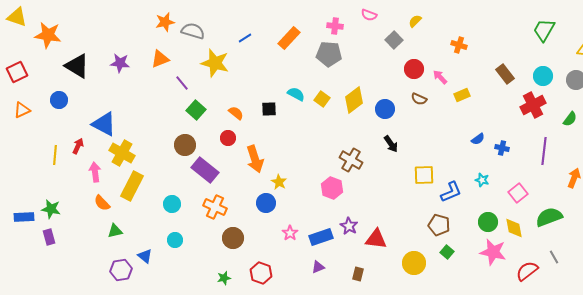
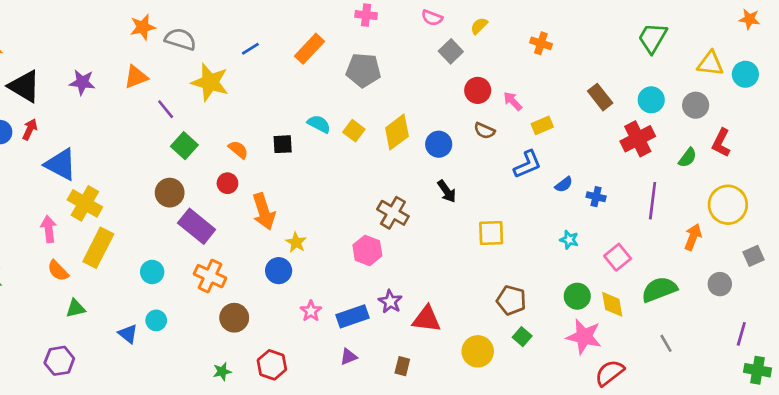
pink semicircle: (369, 15) -> (432, 18), moved
pink cross: (335, 26) -> (366, 15), moved
orange cross: (459, 45) -> (541, 43), moved
red arrow: (78, 146) -> (30, 129), moved
blue L-shape: (451, 192) -> (527, 164), moved
blue triangle: (145, 256) -> (128, 334), moved
purple hexagon: (121, 270) -> (59, 361), moved
red semicircle: (527, 271) -> (610, 373), moved

